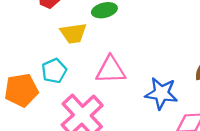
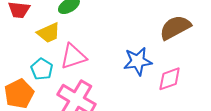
pink triangle: (111, 70) -> (73, 56), moved

